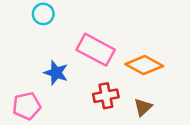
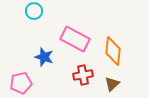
orange diamond: (144, 65) -> (113, 51), turned 68

